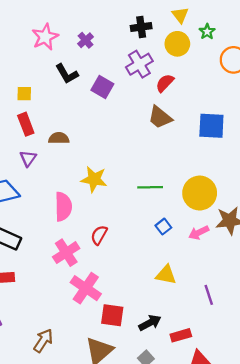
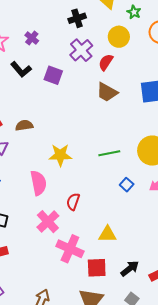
yellow circle: (177, 44) -> (119, 37), moved
yellow triangle: (166, 275) -> (107, 234), moved

